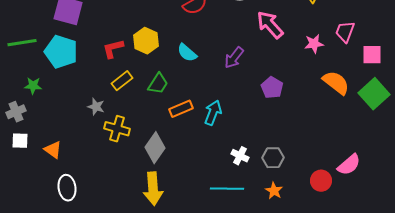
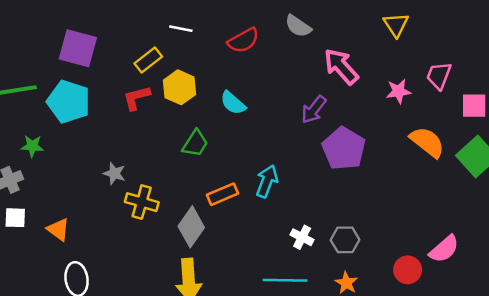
purple arrow: (234, 58) -> (314, 109), moved
yellow rectangle: (122, 81) -> (148, 60), moved
purple pentagon: (272, 88) -> (344, 149), size x1.5
orange rectangle: (181, 109) -> (223, 194), moved

